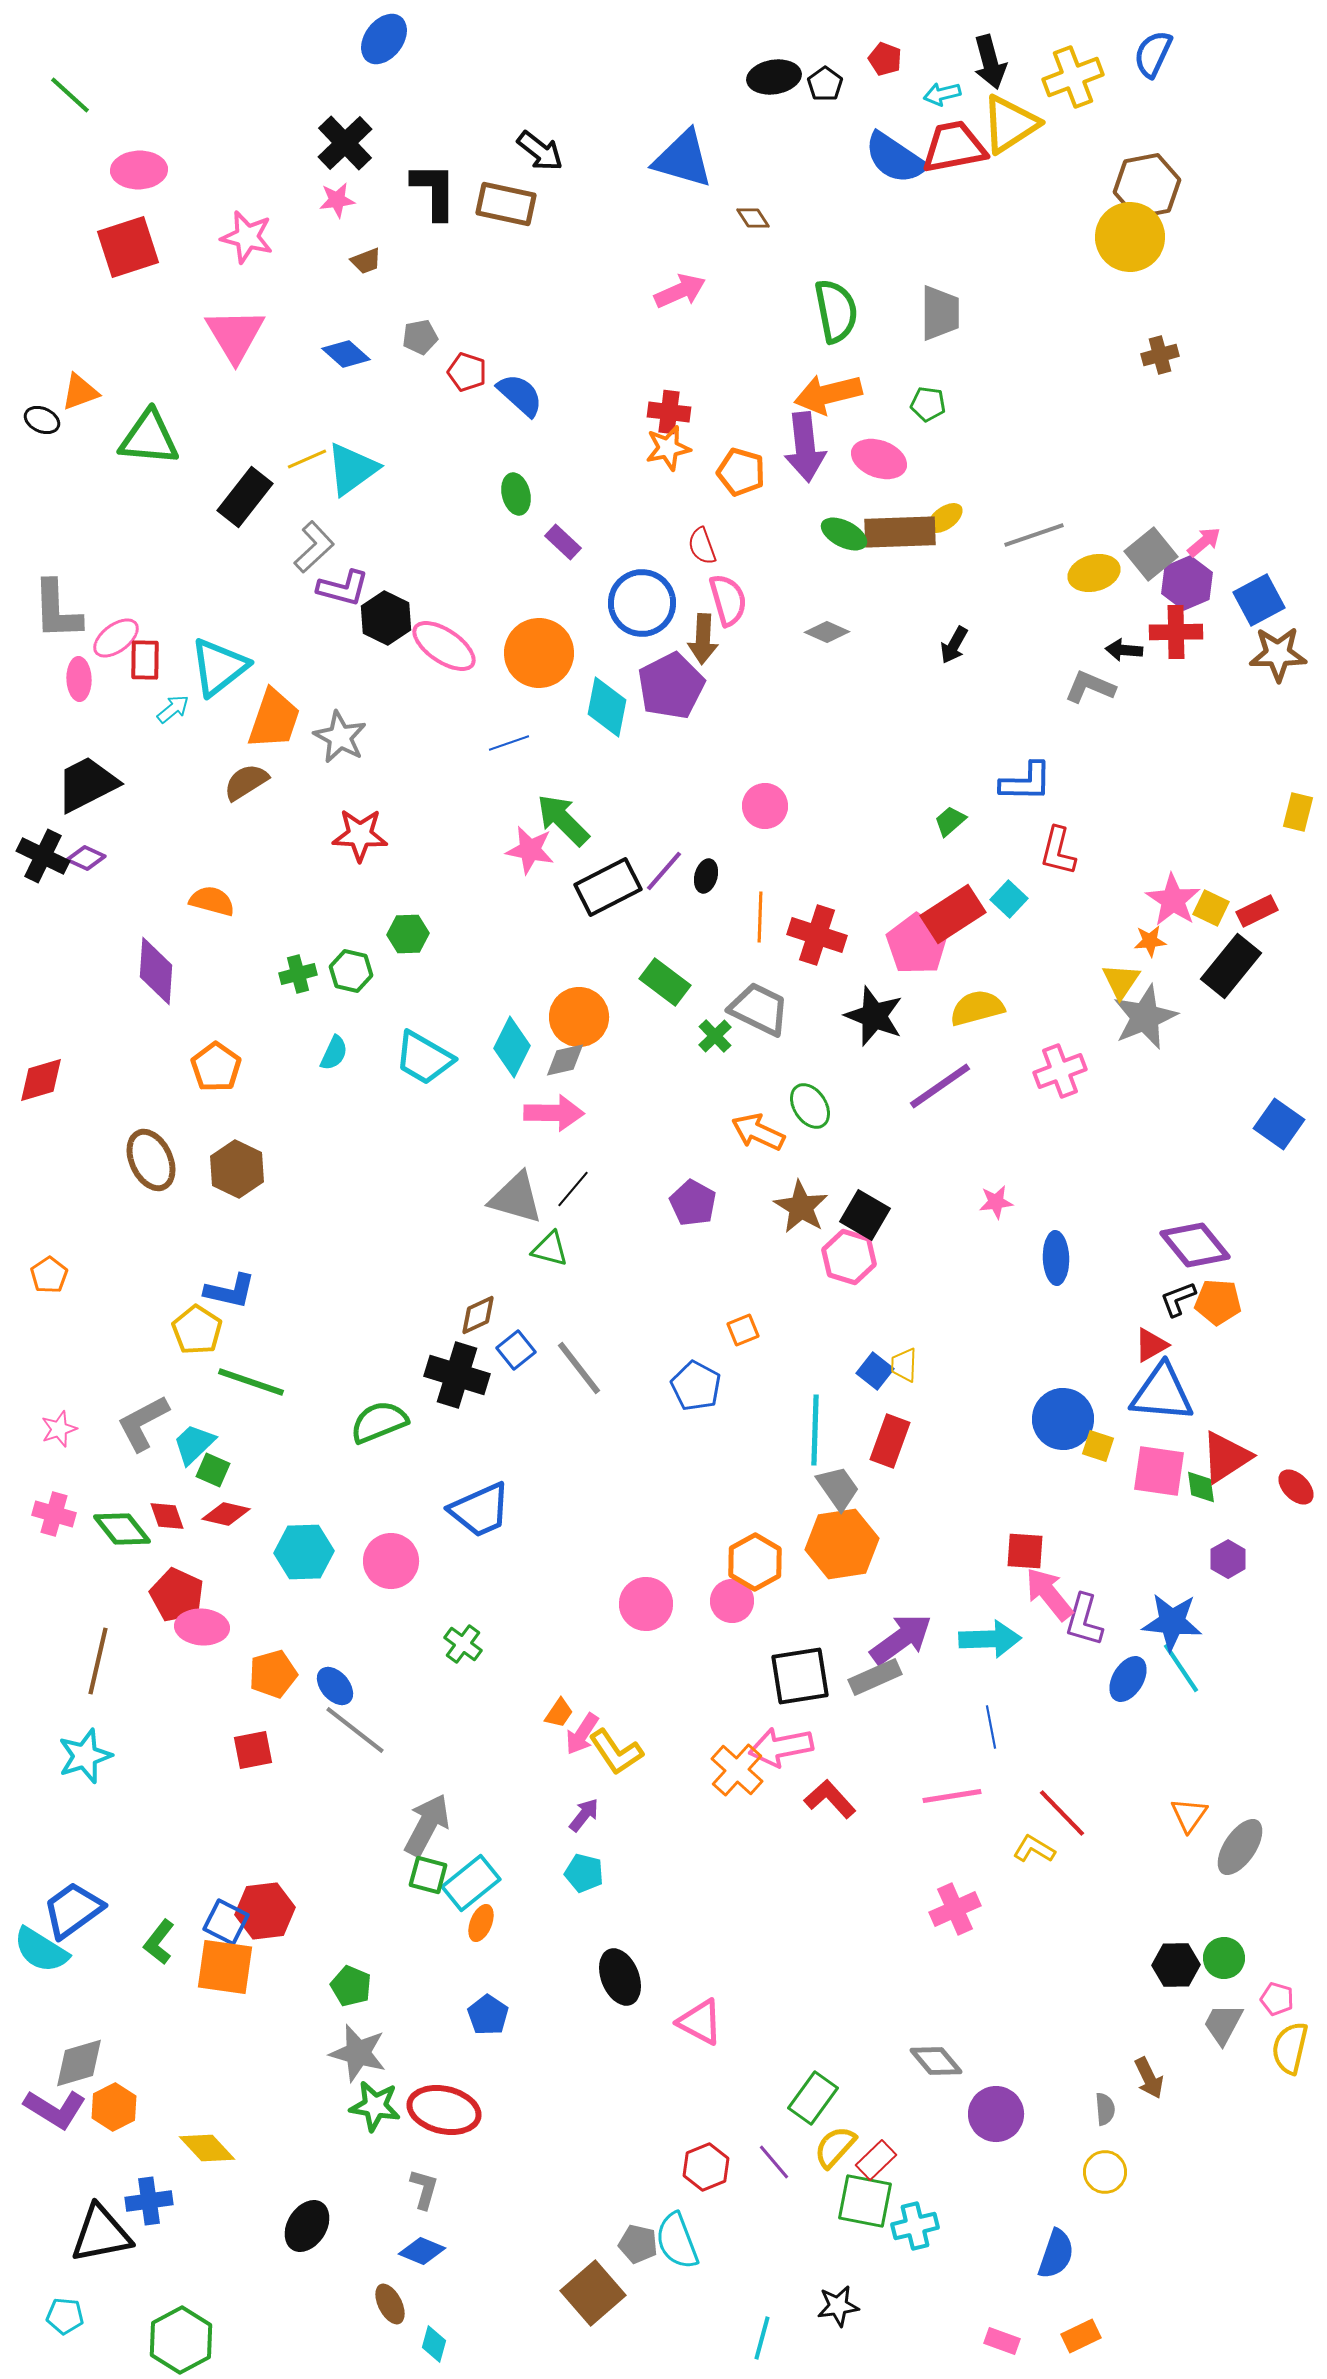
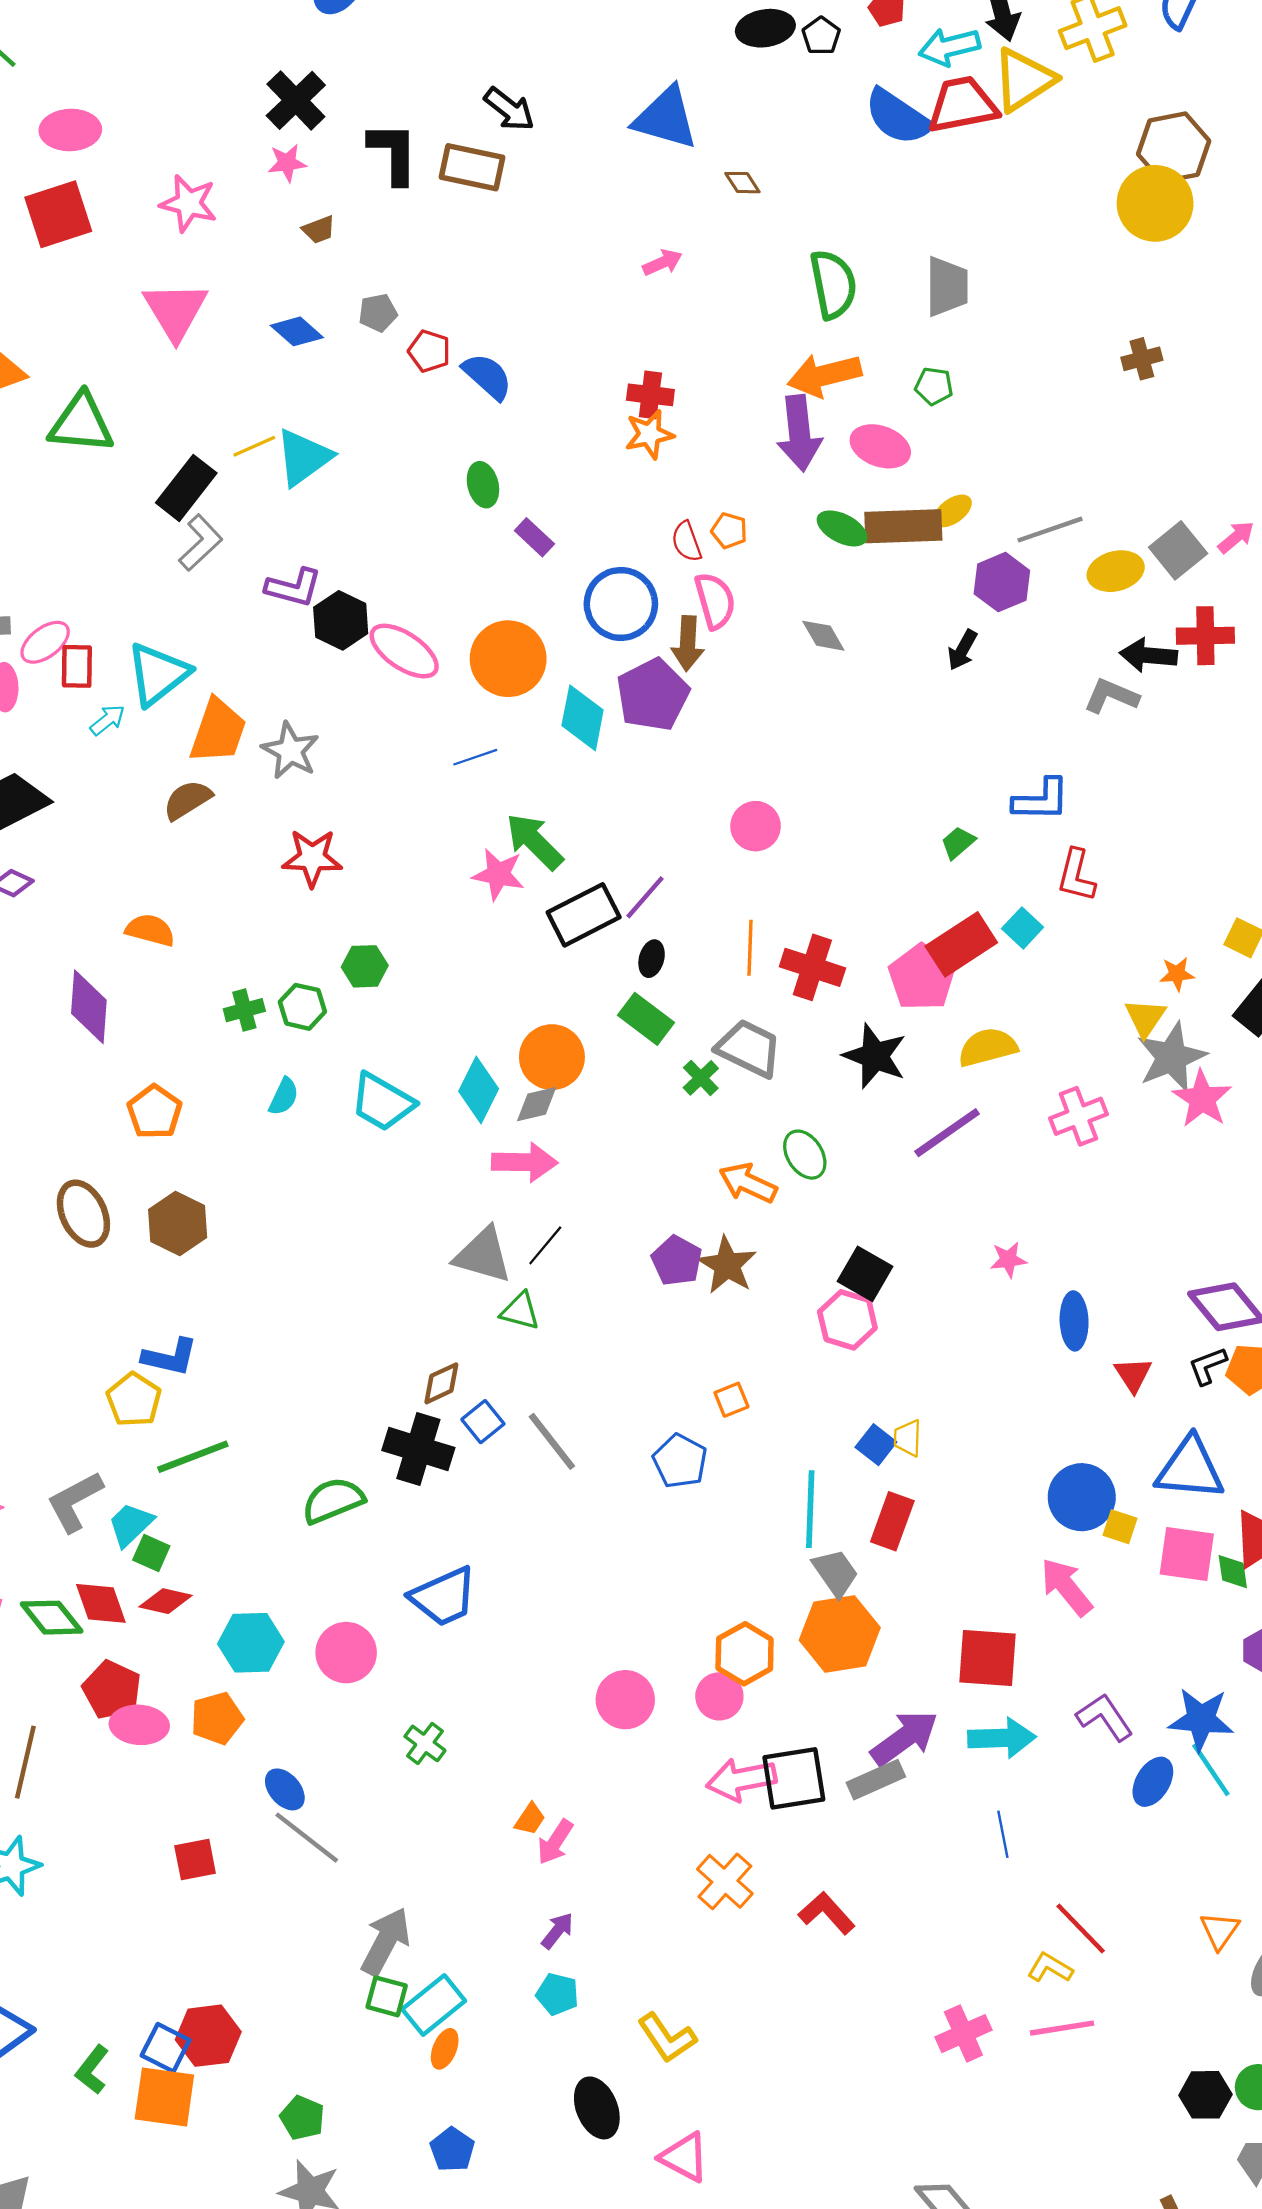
cyan arrow: (942, 94) -> (949, 47), size x1.5
pink arrow: (680, 291) -> (662, 262), size x0.7
brown cross: (1160, 355) -> (1142, 359), moved
orange pentagon: (741, 472) -> (729, 531), moved, size x0.7
gray L-shape: (314, 547) -> (201, 543), moved
purple hexagon: (1187, 583) -> (1002, 582), moved
gray diamond: (827, 632) -> (823, 636), turned 36
black arrow: (1124, 650) -> (1148, 655), size x1.4
black ellipse: (706, 876) -> (652, 959), moved
pink star: (1173, 900) -> (1202, 1099), moved
brown star: (801, 1207) -> (727, 1265), moved
red triangle: (1151, 1345) -> (1133, 1375), moved, turned -33
green line: (251, 1382) -> (193, 1457), turned -40
red diamond: (167, 1516) -> (101, 1603), size x1.4
red square: (1025, 1551) -> (988, 1658), moved, size x1.5
pink arrow: (1049, 1594) -> (1066, 1587), moved
purple L-shape: (1084, 1620) -> (1105, 1717), turned 130
orange pentagon: (273, 1674) -> (217, 1718), moved
pink arrow: (781, 1747) -> (741, 1780), moved
yellow L-shape: (616, 1752) -> (667, 2038), moved
pink line: (952, 1796) -> (1062, 2028), moved

